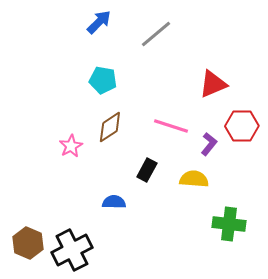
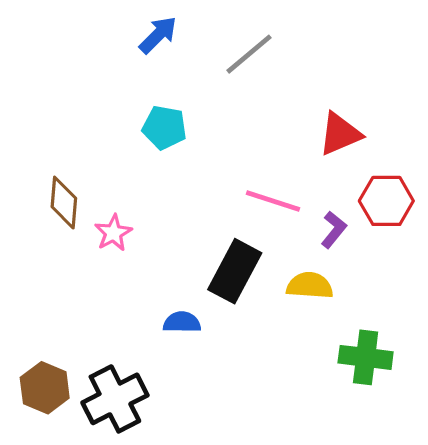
brown diamond: (110, 127) -> (64, 203), moved, turned -52
black rectangle: (147, 170) -> (235, 271), size x1.6

